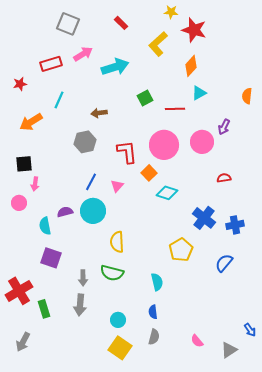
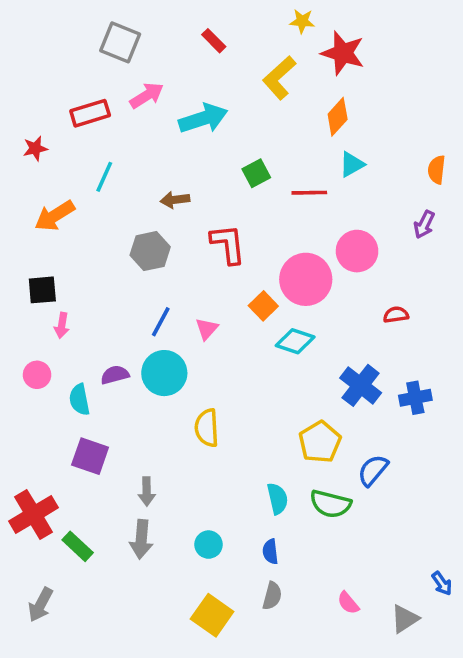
purple arrow: (224, 127) -> (424, 225), moved
pink circle: (164, 145) -> (306, 279), moved
red L-shape: (127, 152) -> (228, 244), moved
pink circle: (19, 203) -> (37, 375), moved
blue semicircle: (224, 263) -> (373, 470), moved
green semicircle: (112, 273) -> (331, 504), moved
green rectangle: (44, 309) -> (78, 546), turned -30
cyan circle: (118, 320) -> (209, 545), moved

